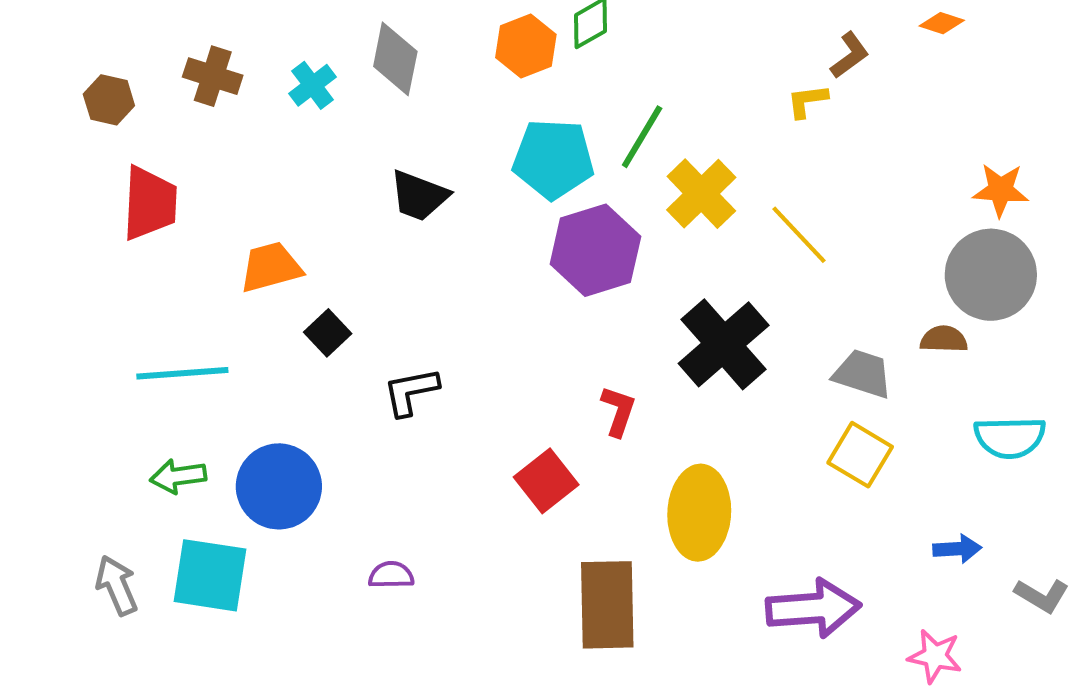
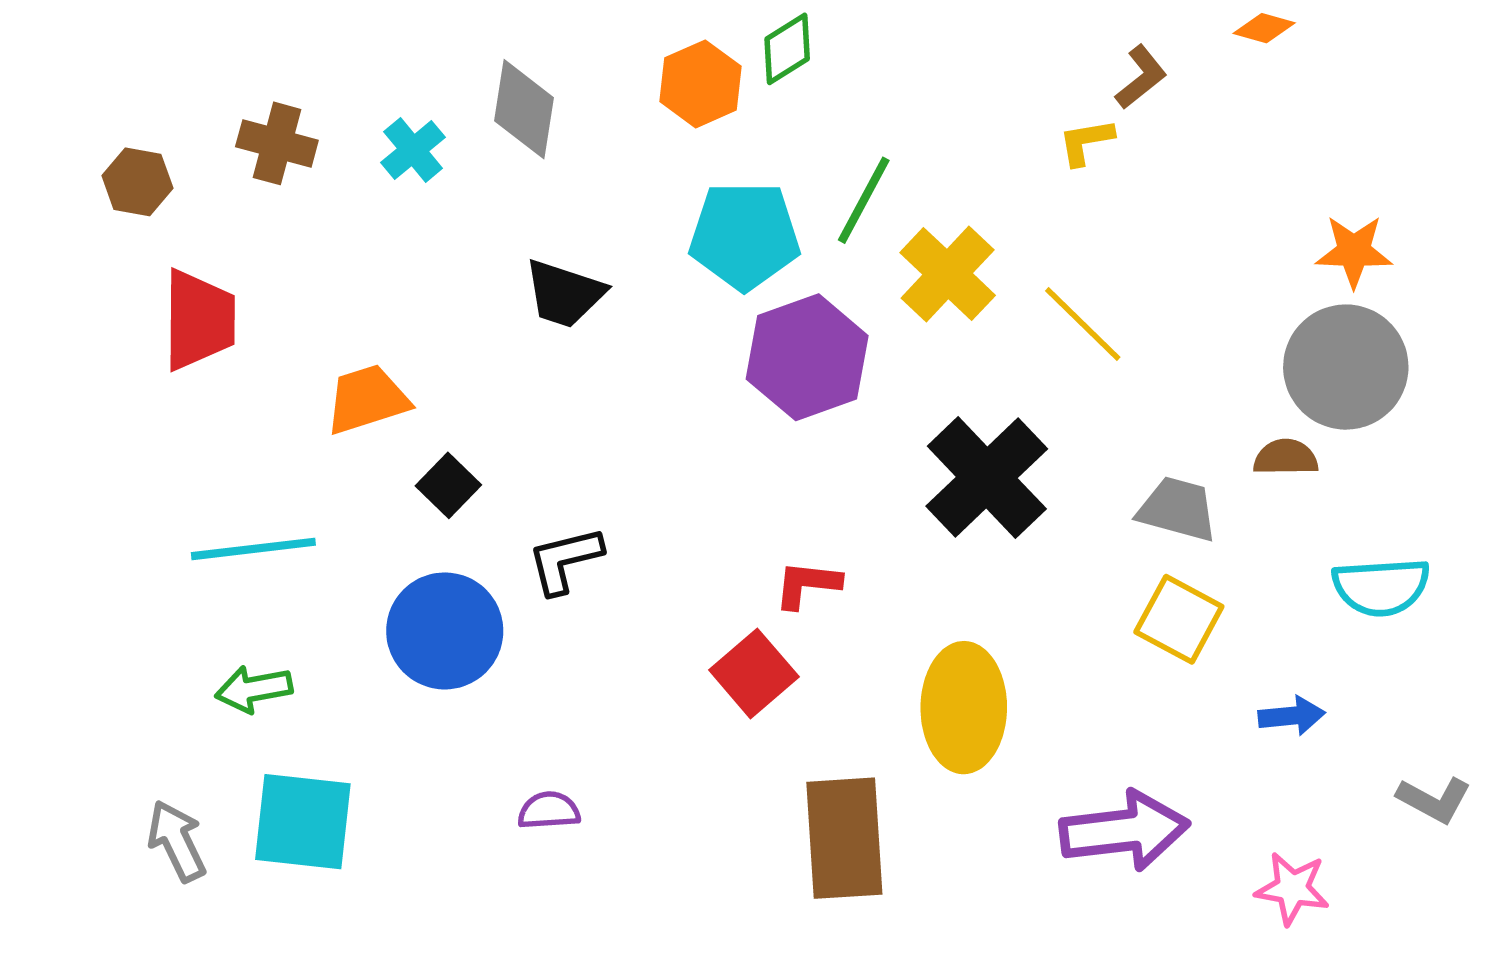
red L-shape: (618, 411) -> (807, 584), moved, turned -100
blue circle: (279, 486) -> (445, 631), moved
blue arrow: (957, 549) -> (1292, 716), moved

